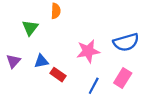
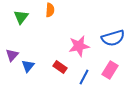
green triangle: (30, 28) -> (21, 17), moved
blue triangle: (41, 61) -> (28, 66), moved, turned -40
red rectangle: (58, 75) -> (60, 67), moved

